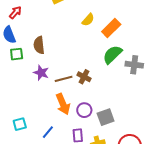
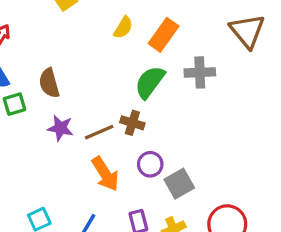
green semicircle: (112, 55) -> (150, 82), moved
gray cross: (134, 65) -> (200, 72), moved
purple circle: (84, 110) -> (150, 164), moved

